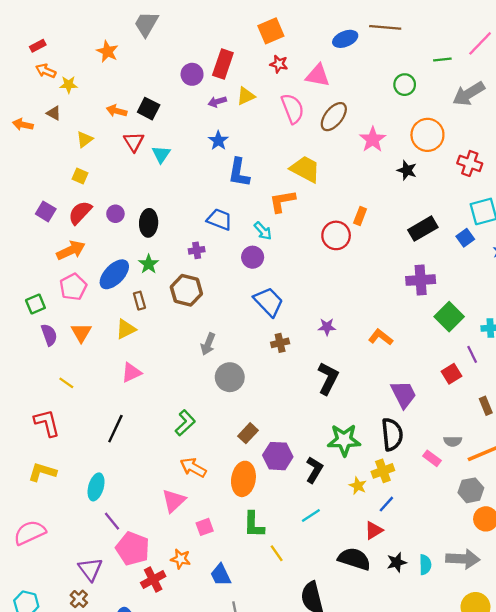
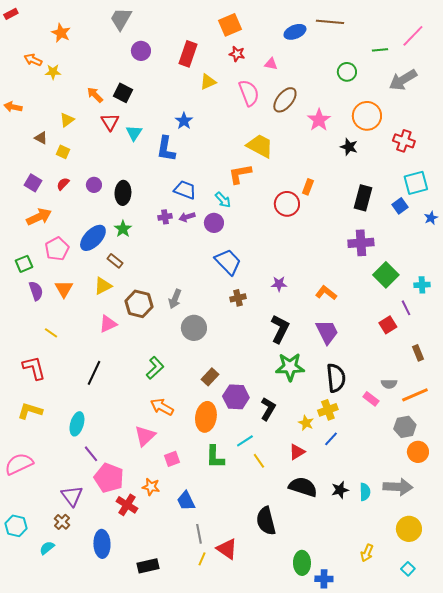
red rectangle: (38, 46) -> (11, 14), moved
orange star: (107, 51) -> (61, 33), moved
purple circle: (192, 74) -> (141, 51), moved
pink triangle: (318, 75) -> (271, 64), size x0.6
purple arrow: (217, 102) -> (187, 217), moved
orange arrow: (117, 111) -> (95, 95), turned 30
brown triangle: (54, 113) -> (41, 138), moved
blue L-shape: (239, 173) -> (166, 149), moved
red semicircle: (80, 213) -> (63, 184), size x0.6
black rectangle: (423, 229) -> (363, 198), turned -45
orange arrow: (71, 250) -> (39, 217), moved
brown hexagon: (186, 290) -> (139, 304), moved
brown rectangle: (139, 301) -> (115, 261), turned -35
purple trapezoid: (403, 394) -> (327, 332), moved
green star: (344, 440) -> (290, 367), moved
cyan line: (311, 515) -> (245, 441), moved
red triangle: (374, 530) -> (297, 452), moved
yellow line: (277, 553) -> (259, 461), moved
red cross: (153, 579) -> (127, 505), turned -30

